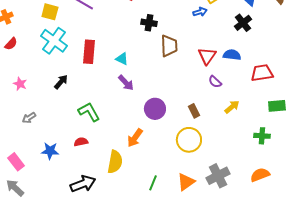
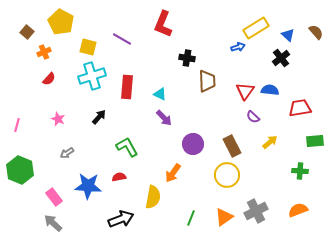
cyan cross: (54, 41) -> (92, 76), turned 36
brown rectangle: (194, 111) -> (232, 146), size x1.5
blue star: (50, 151) -> (88, 186), size x1.5

